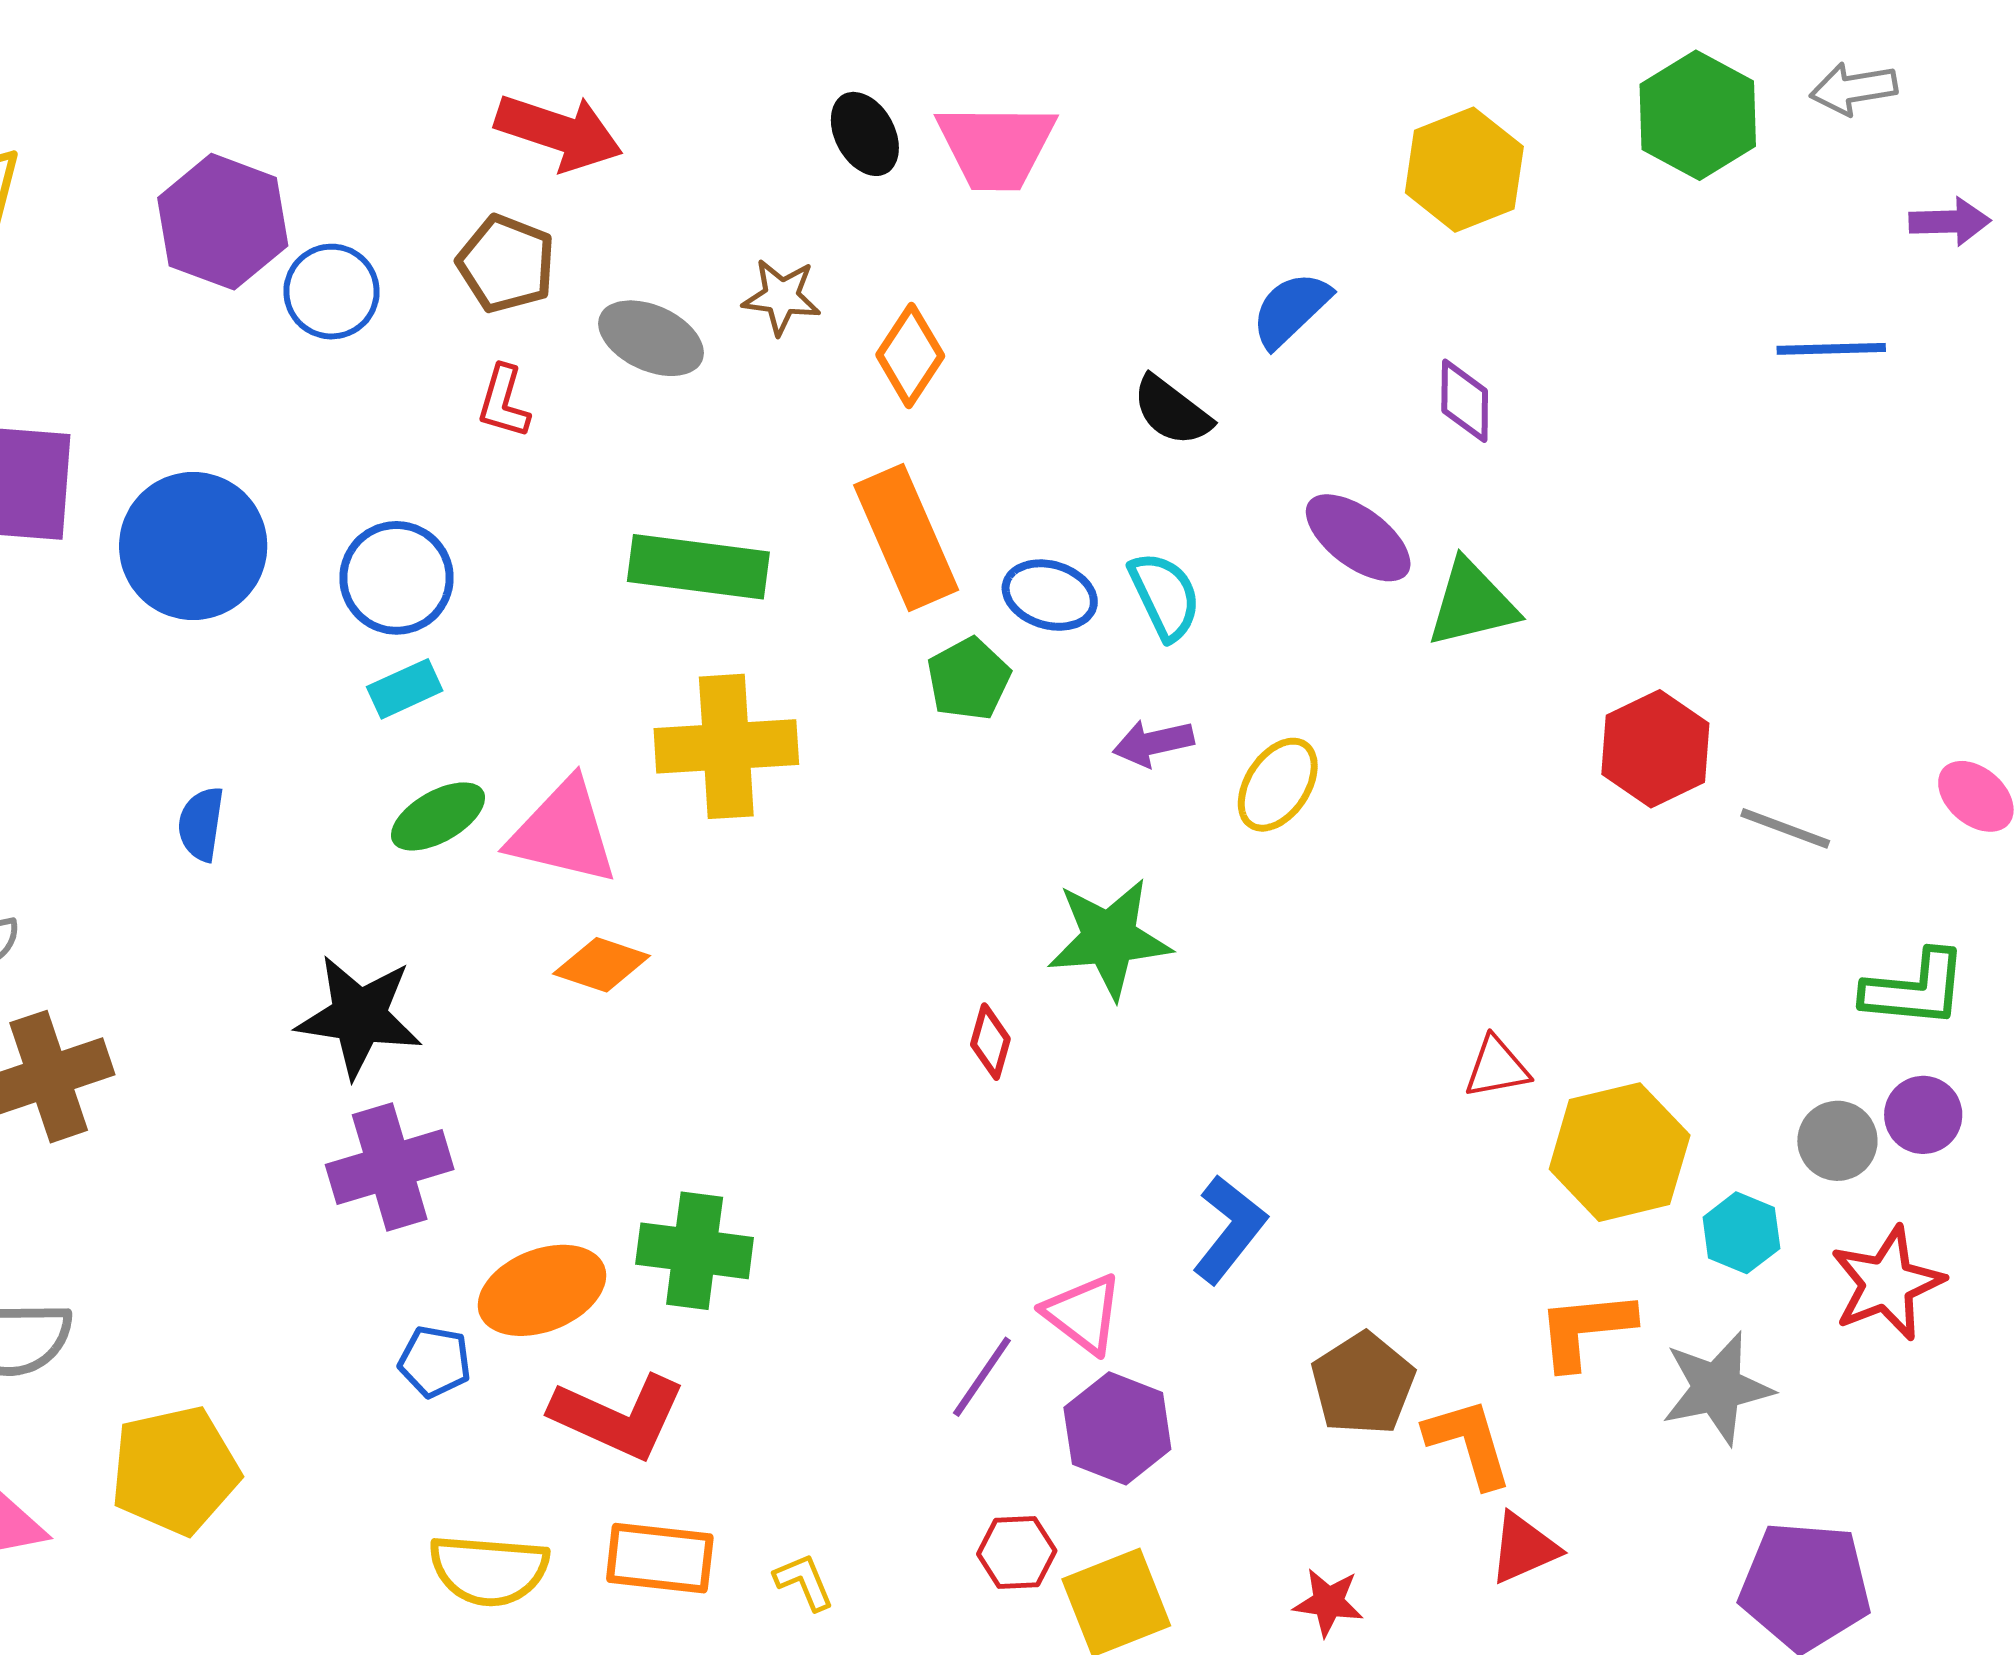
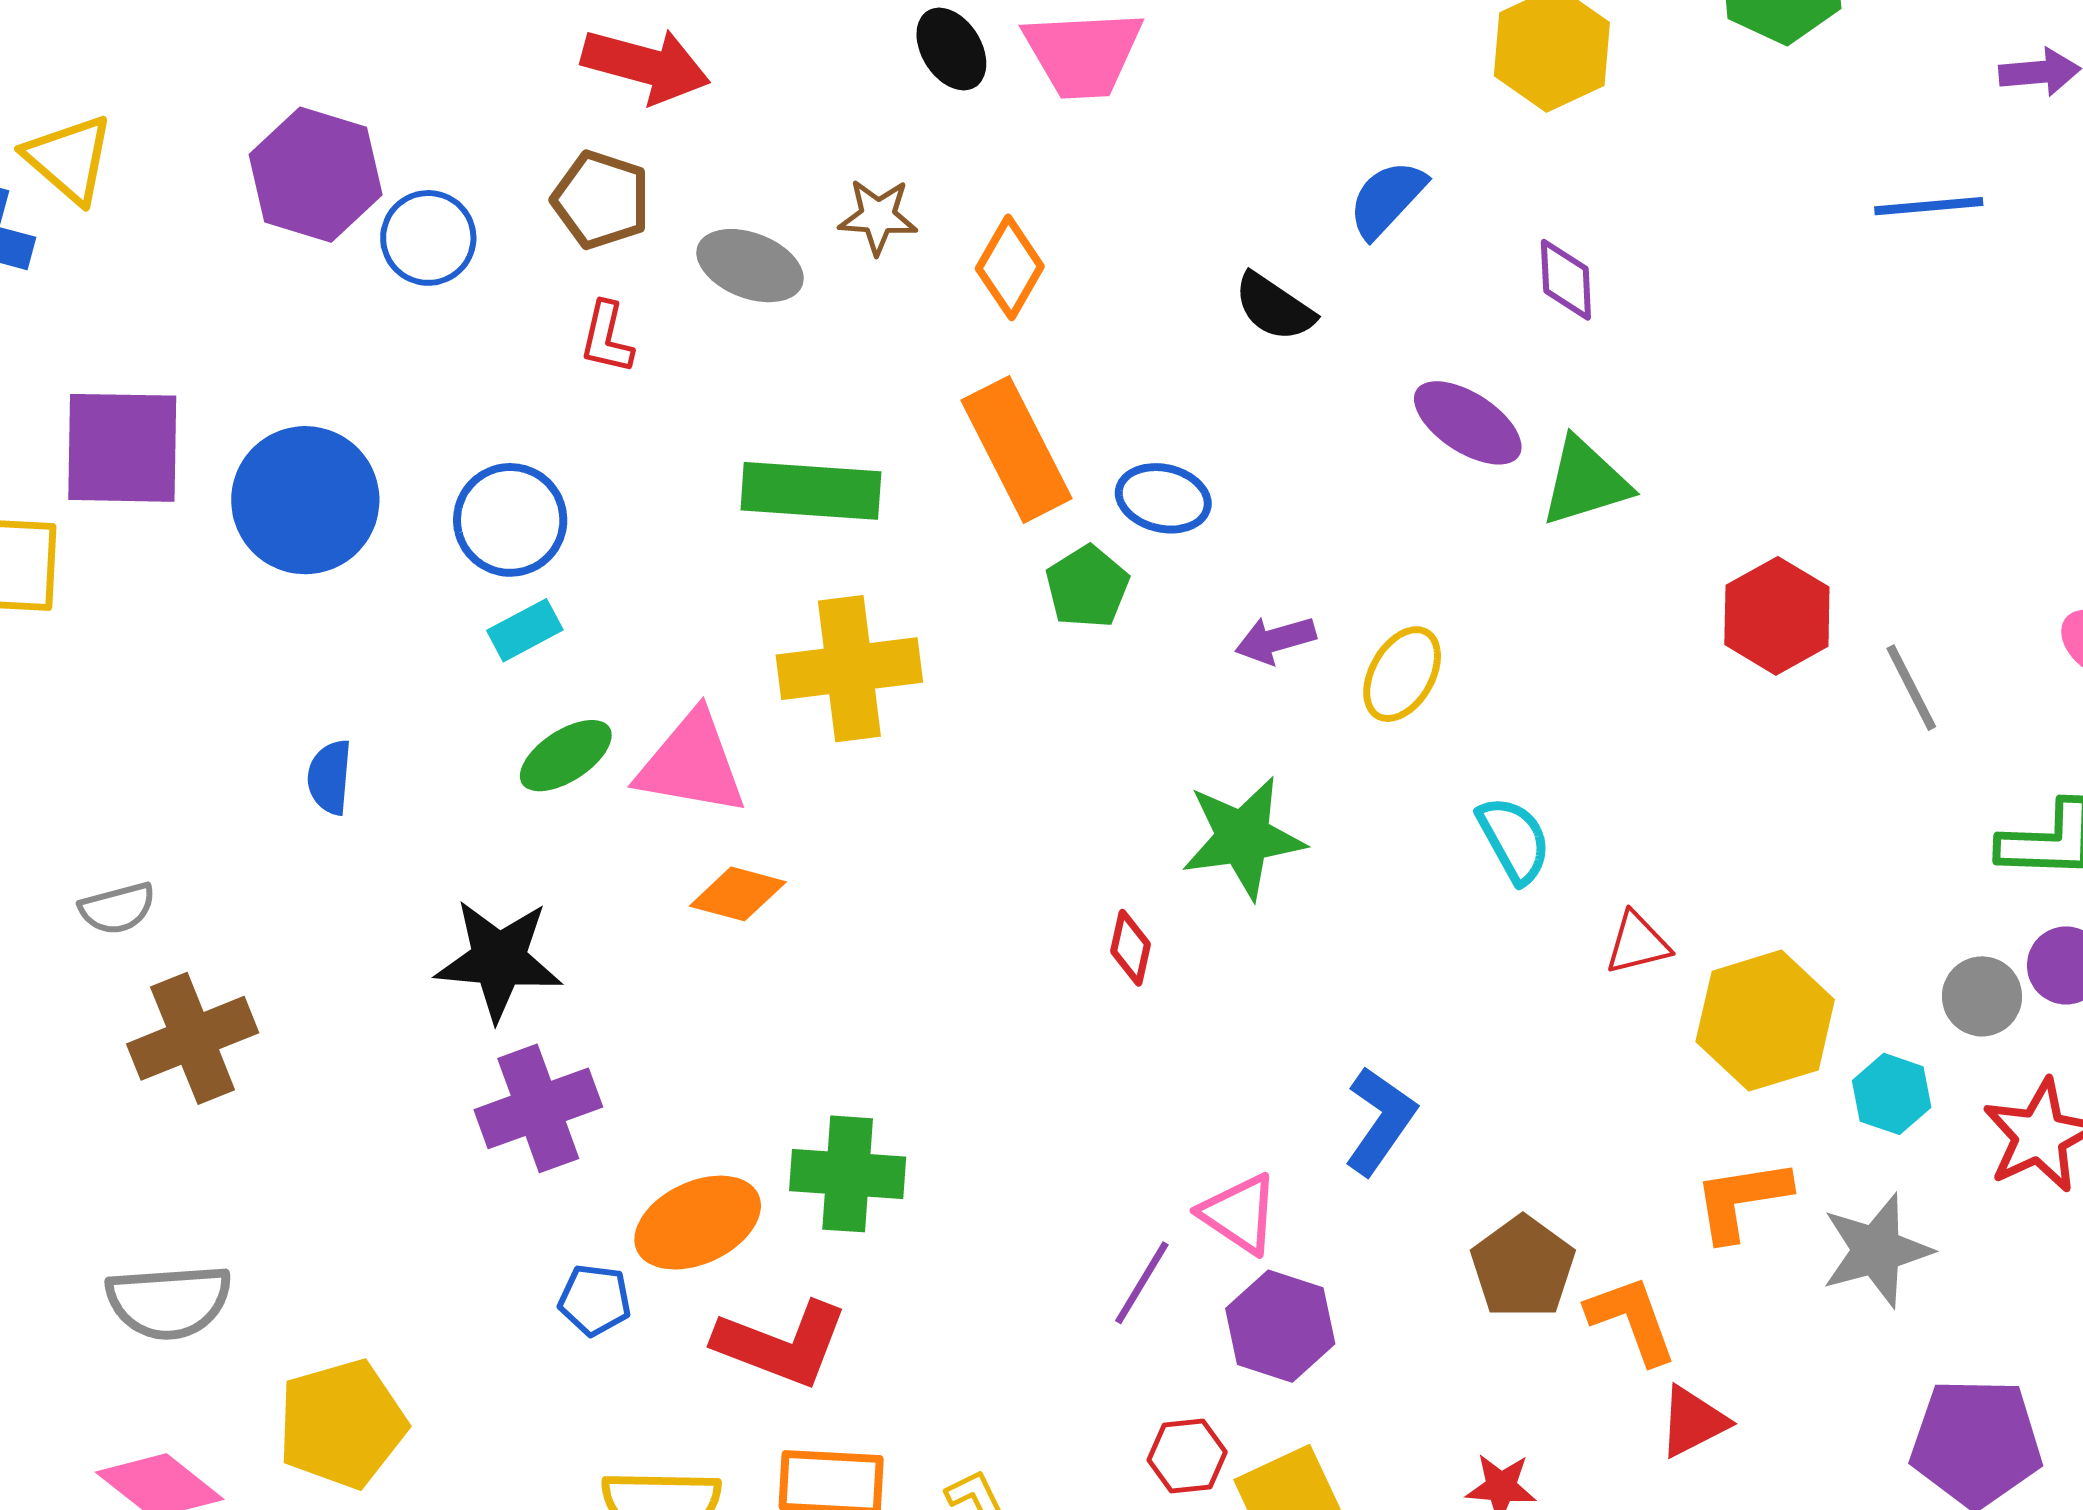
cyan semicircle: (1165, 596) -> (1514, 840), moved
gray line: (1785, 828) -> (1911, 688), turned 46

